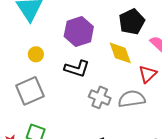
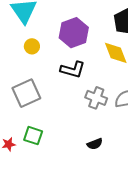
yellow circle: (36, 54) -> (32, 46), moved

